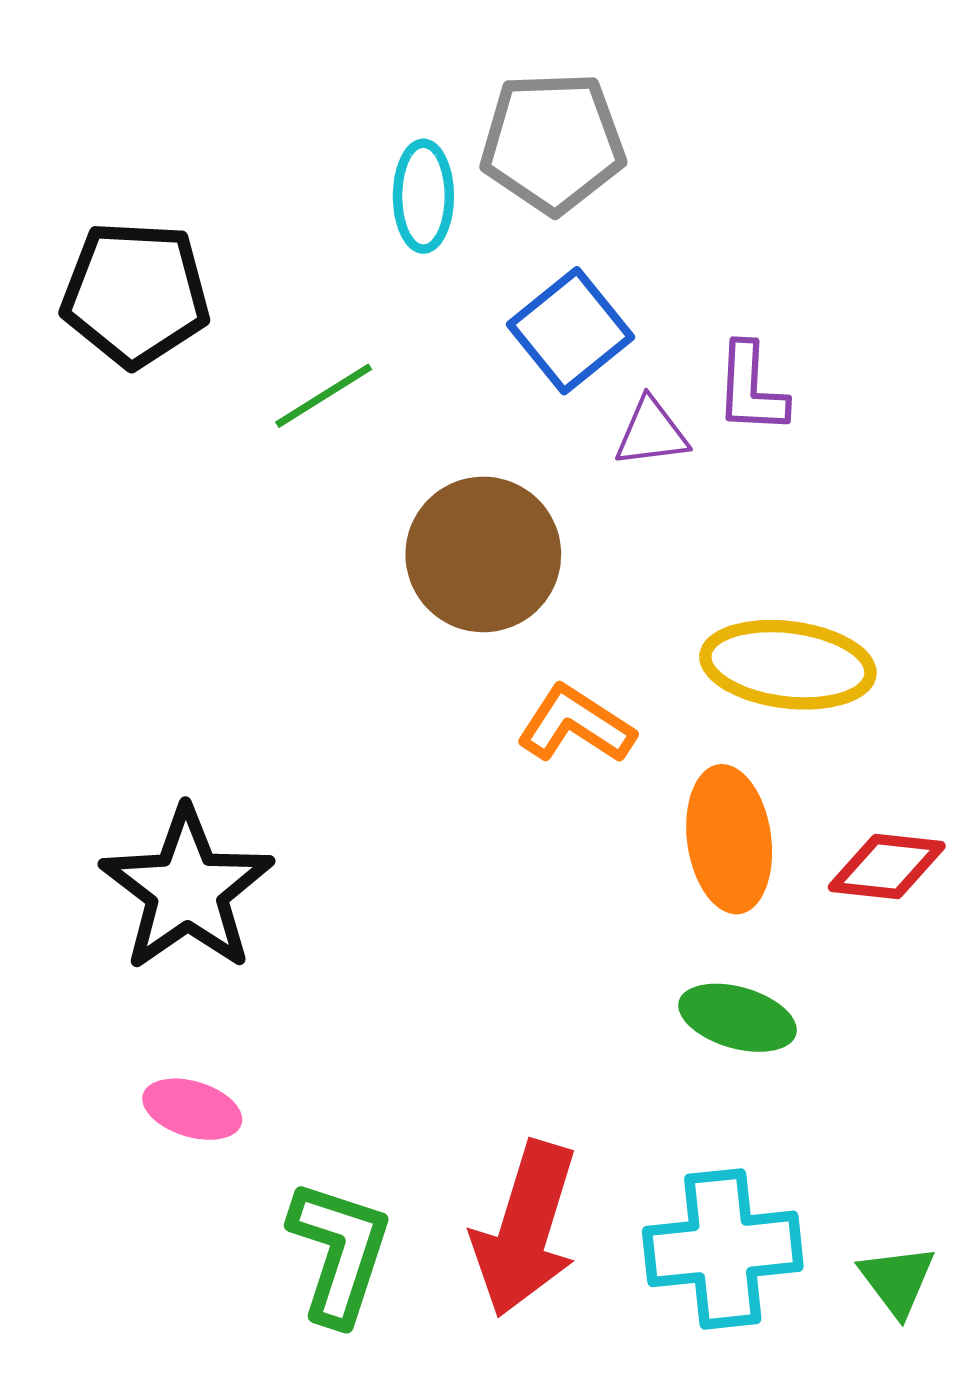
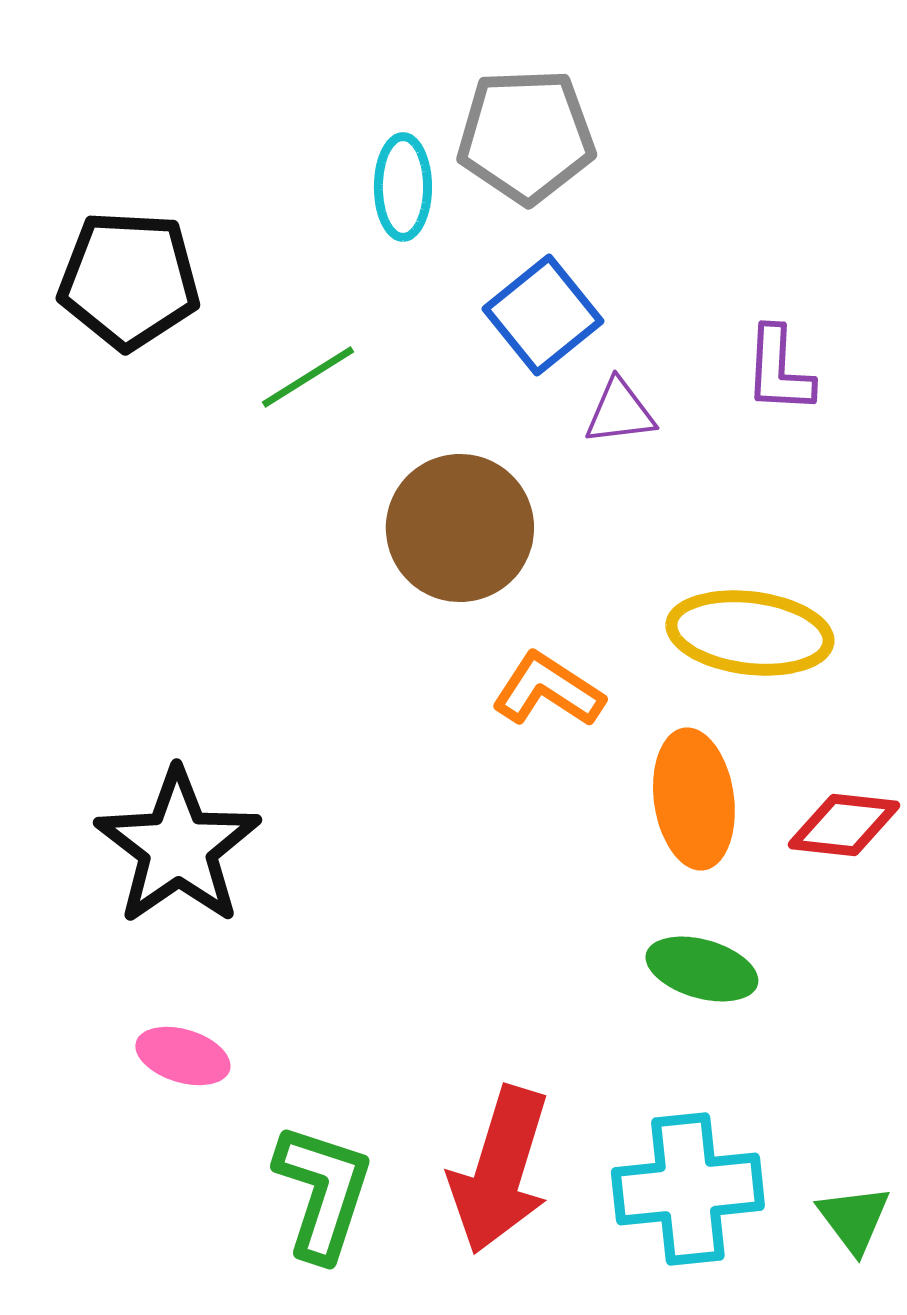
purple L-shape: (751, 388) -> (779, 370), moved

